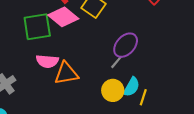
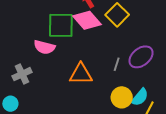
pink semicircle: (47, 61) -> (44, 47), moved
gray line: (116, 62) -> (117, 64), moved, turned -32

